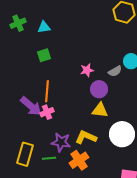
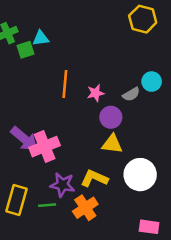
green square: (44, 55) -> (25, 50), moved
orange line: (47, 91) -> (65, 84), moved
pink cross: (47, 112) -> (45, 147), size x1.6

